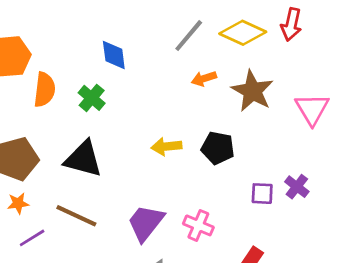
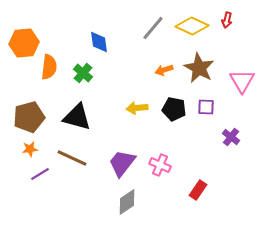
red arrow: (291, 24) -> (227, 20), size x0.7
orange arrow: (204, 79) -> (164, 70), moved
purple square: (262, 194) -> (206, 107), moved

